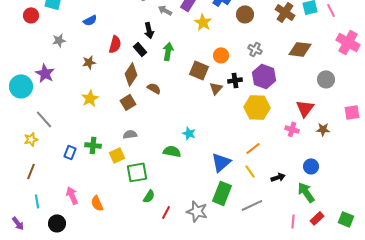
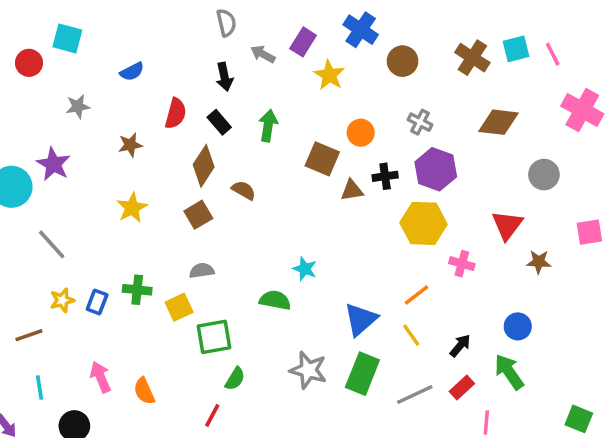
black arrow: (149, 30) -> (224, 77), moved
brown triangle: (216, 88) -> (352, 190), turned 40
pink cross: (292, 129) -> (462, 264), moved
yellow star: (31, 139) -> (62, 300), moved
brown line: (31, 171) -> (29, 335), turned 49
black arrow: (278, 177) -> (460, 346), turned -32
gray star: (197, 211) -> (308, 370), moved
red line: (166, 212) -> (212, 415), moved
red rectangle: (317, 218) -> (462, 388), moved

